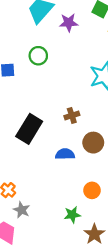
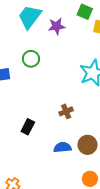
black rectangle: (29, 129) -> (28, 127), size x0.6
brown circle: (93, 143) -> (87, 145), moved

